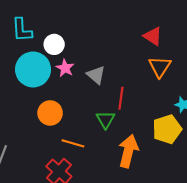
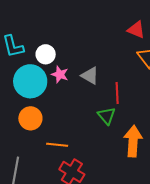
orange circle: (50, 113) -> (30, 118), moved
orange line: (73, 143) -> (57, 145), moved

